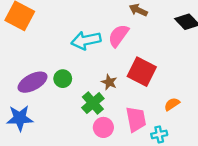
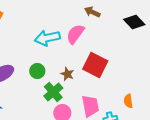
green circle: (63, 79) -> (37, 71), moved
orange semicircle: (172, 104) -> (128, 101), moved, turned -64

